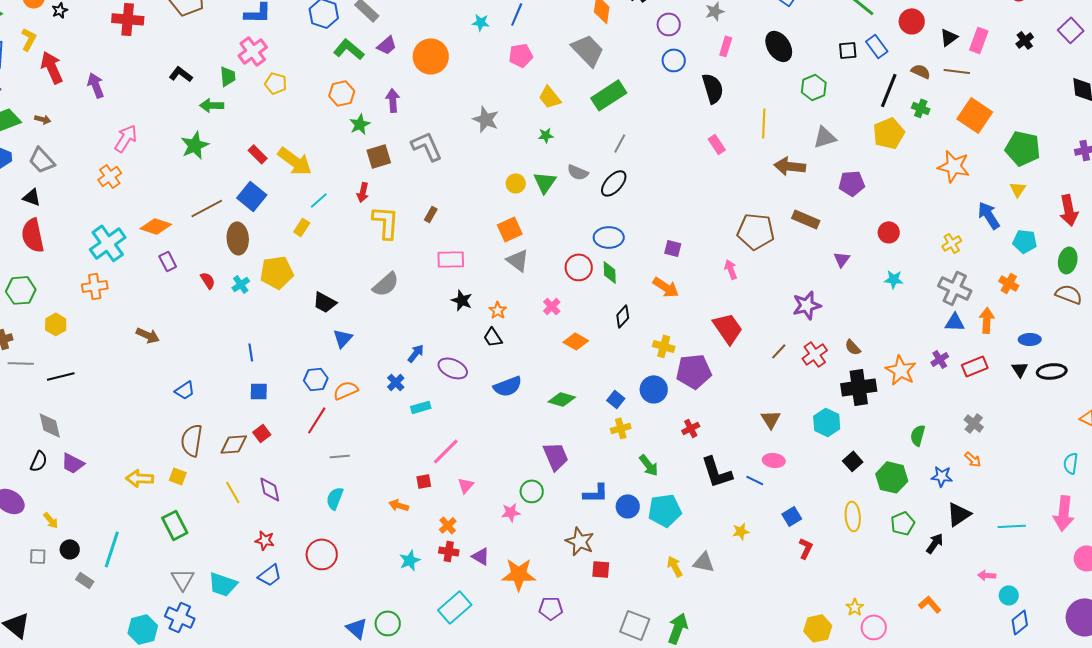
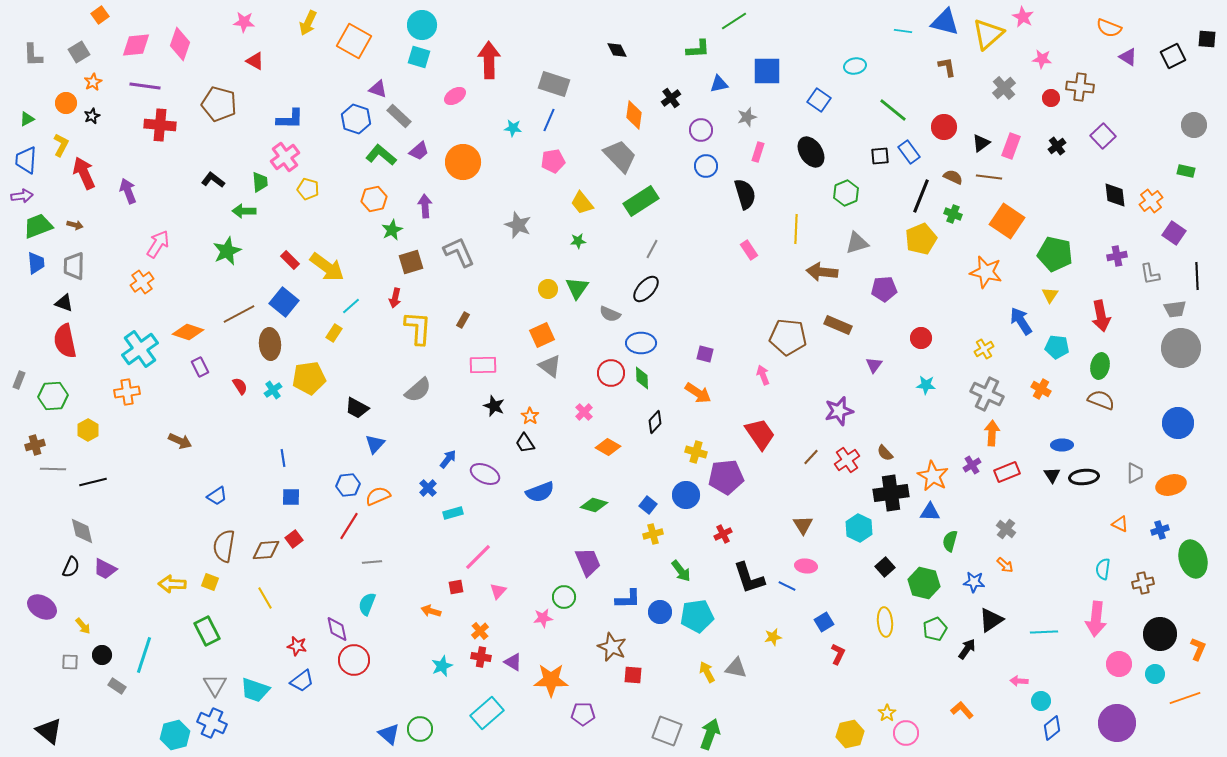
gray trapezoid: (42, 160) -> (74, 266), turned 44
gray semicircle: (578, 172) -> (610, 314), moved
orange arrow: (987, 320) -> (992, 433), moved
blue triangle: (955, 322) -> (930, 512), moved
purple diamond: (270, 489) -> (337, 629), moved

